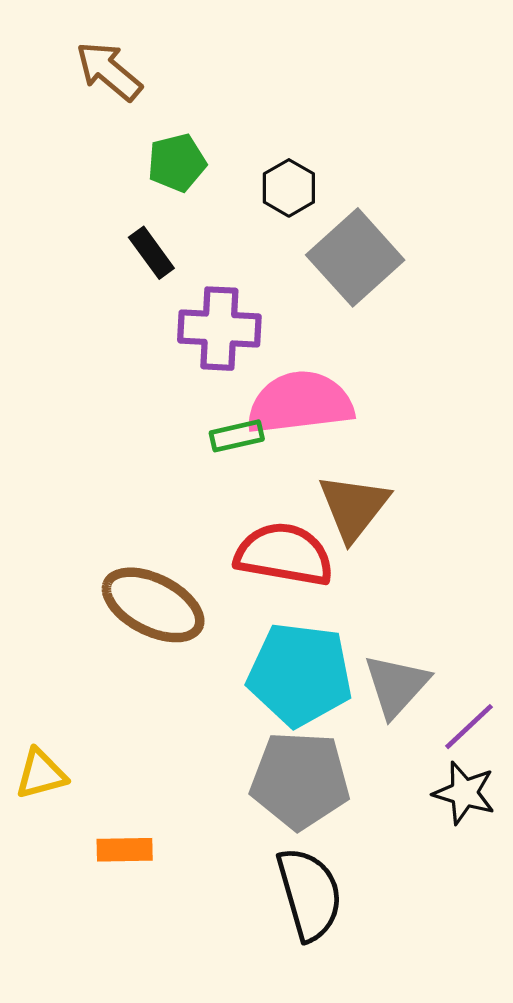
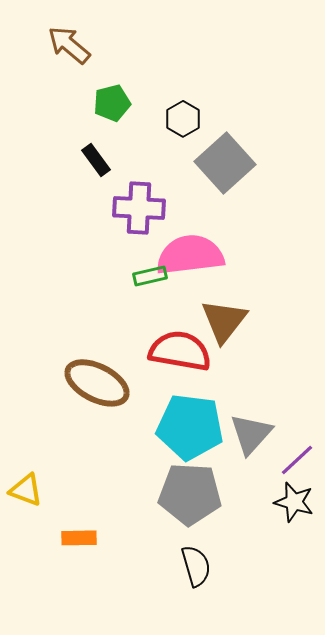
yellow triangle: (41, 774) -> (26, 490), turned 36
black semicircle: (309, 894) -> (196, 566), size x0.7

